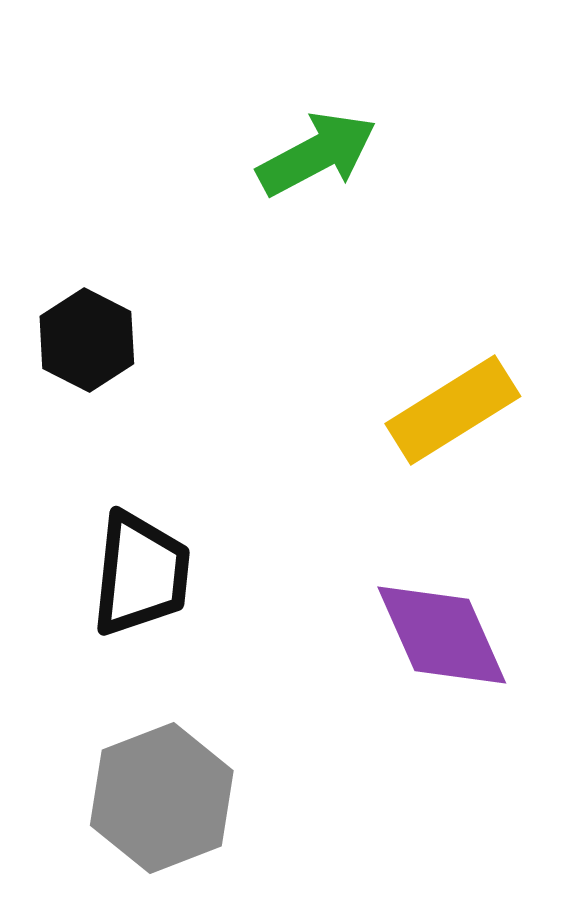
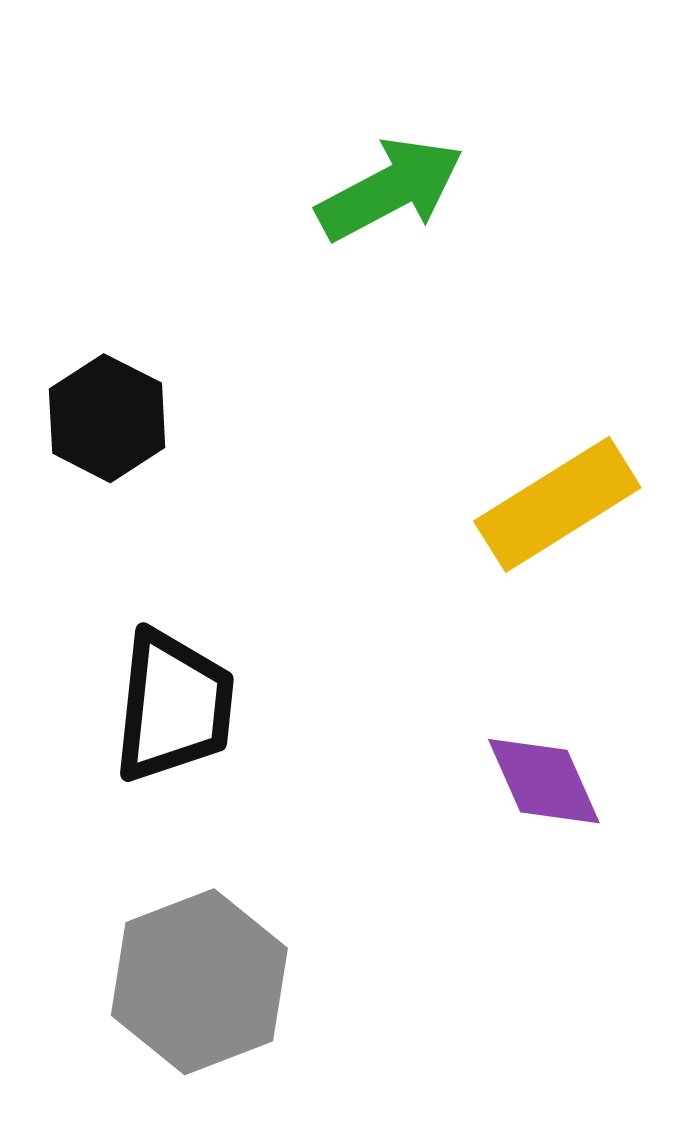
purple diamond: (442, 635) -> (544, 781), size x0.7

